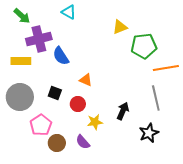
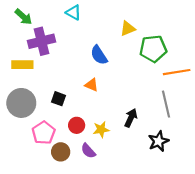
blue semicircle: (61, 56) -> (99, 55), moved
red circle: (78, 104) -> (77, 125), moved

